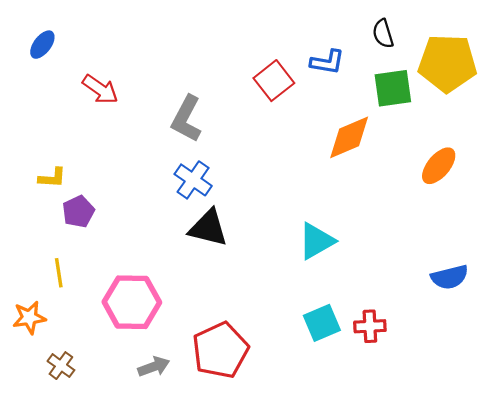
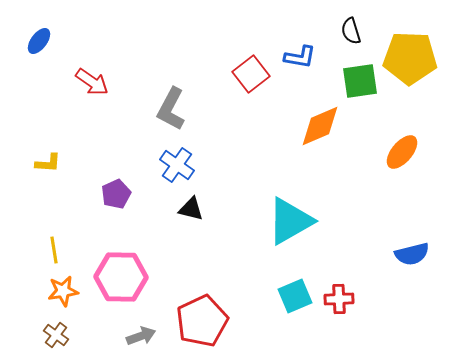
purple pentagon: (78, 212) -> (116, 194), moved
black triangle: (208, 228) -> (191, 209), size x0.7
cyan triangle: (316, 241) -> (290, 221), size x1.4
orange star: (29, 318) -> (63, 291), moved

